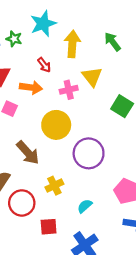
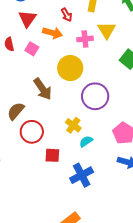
yellow cross: (54, 186) -> (73, 125), moved, turned -35

